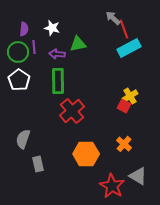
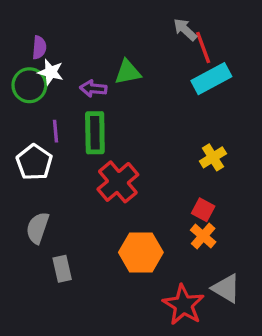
white star: (52, 28) -> (51, 72), moved
purple line: (34, 47) -> (56, 131), moved
white pentagon: (19, 80) -> (34, 162), moved
red square: (124, 106) -> (203, 210), moved

